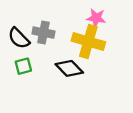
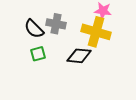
black diamond: (69, 68) -> (79, 56), turned -40

